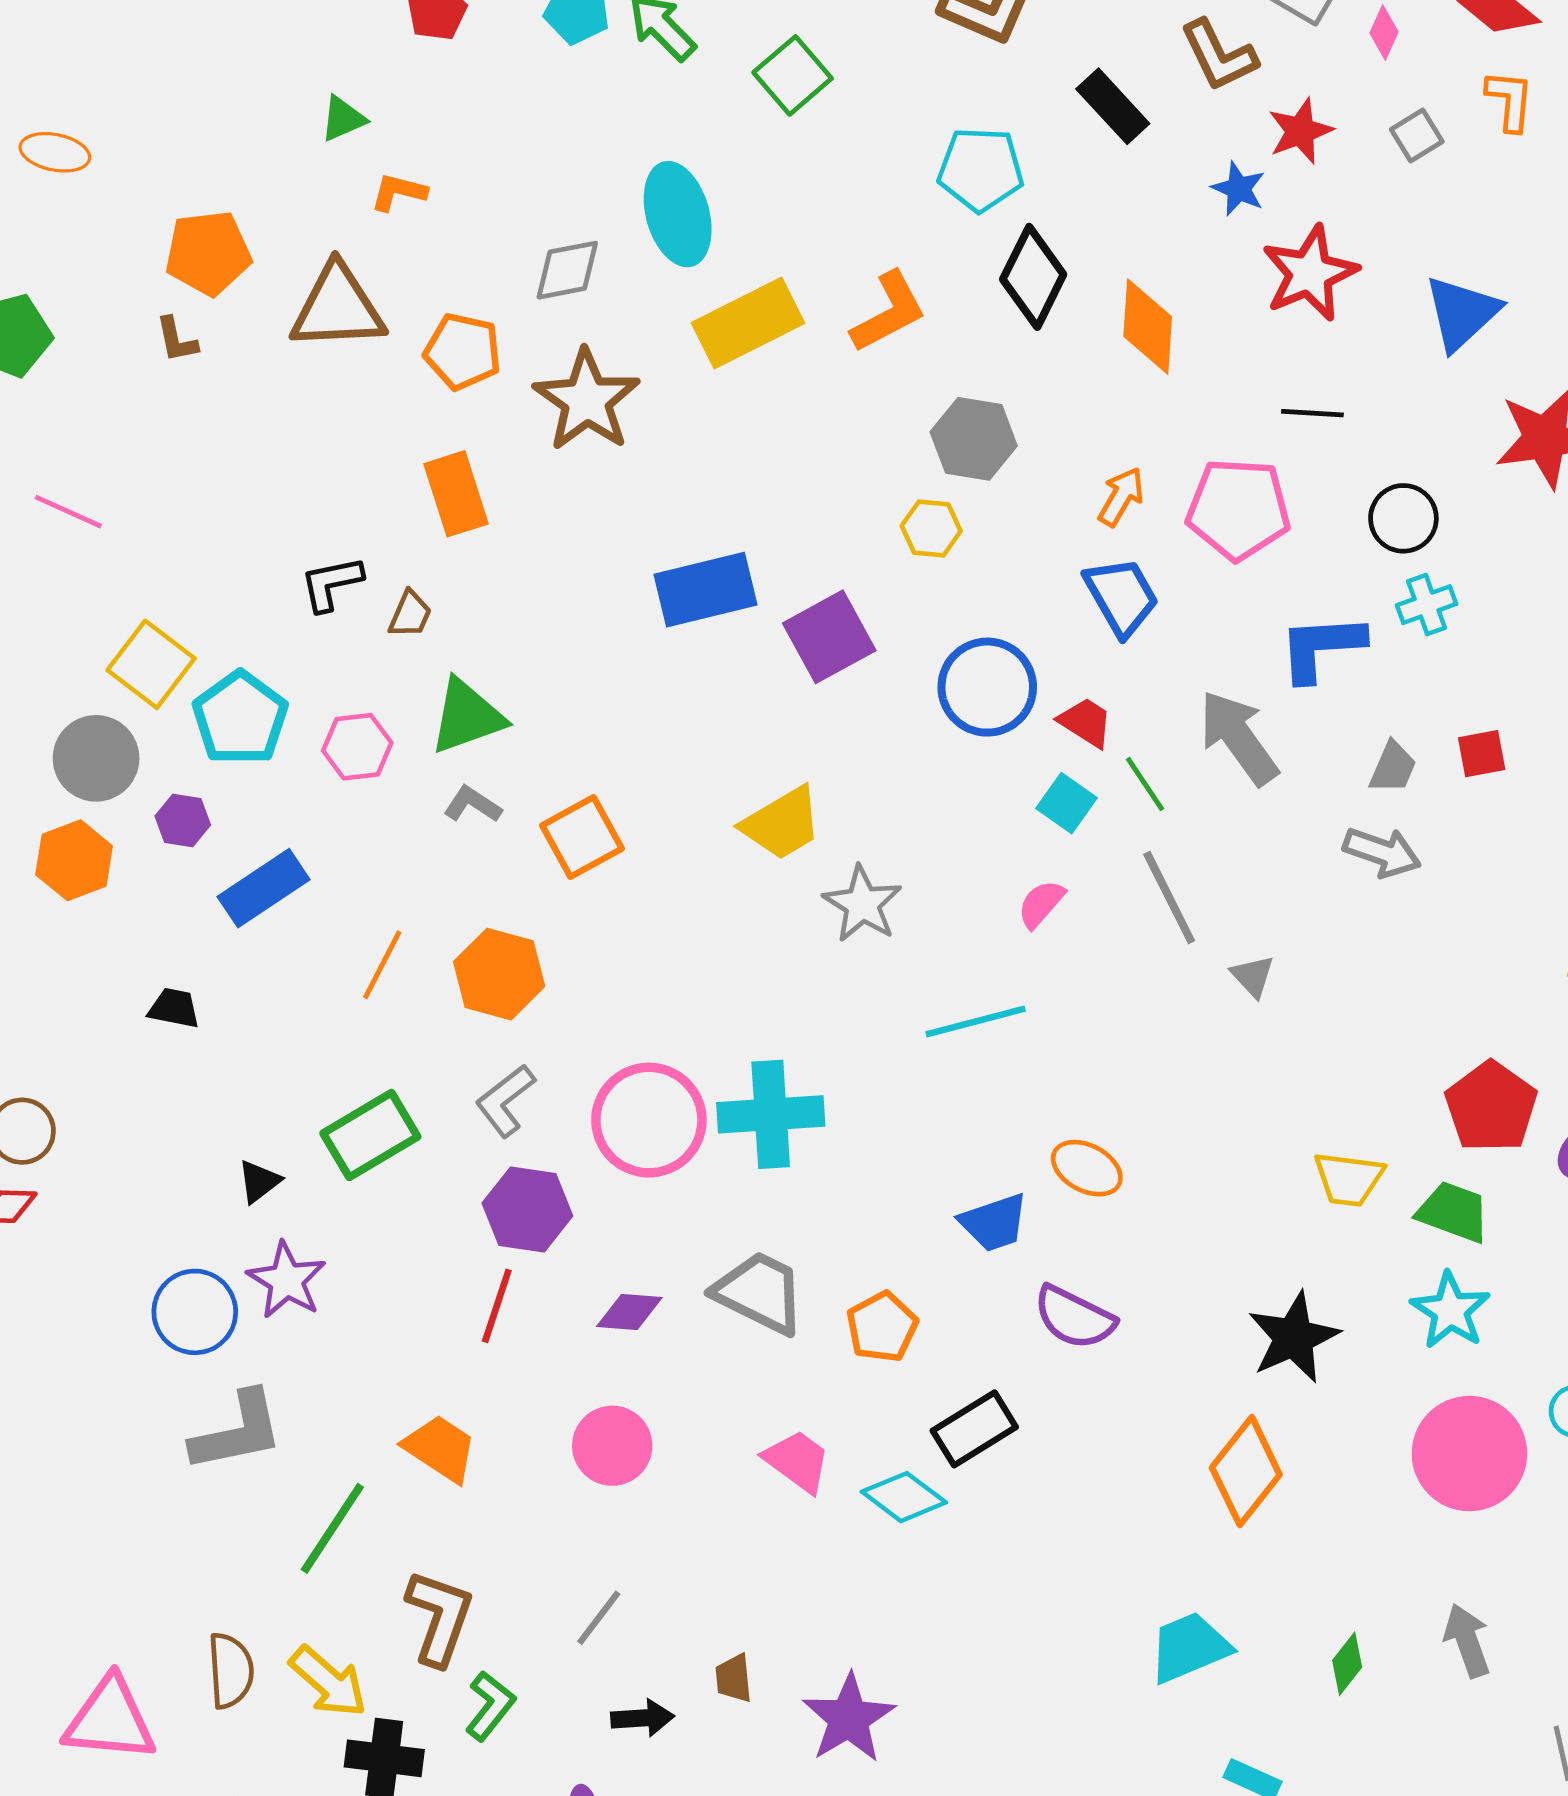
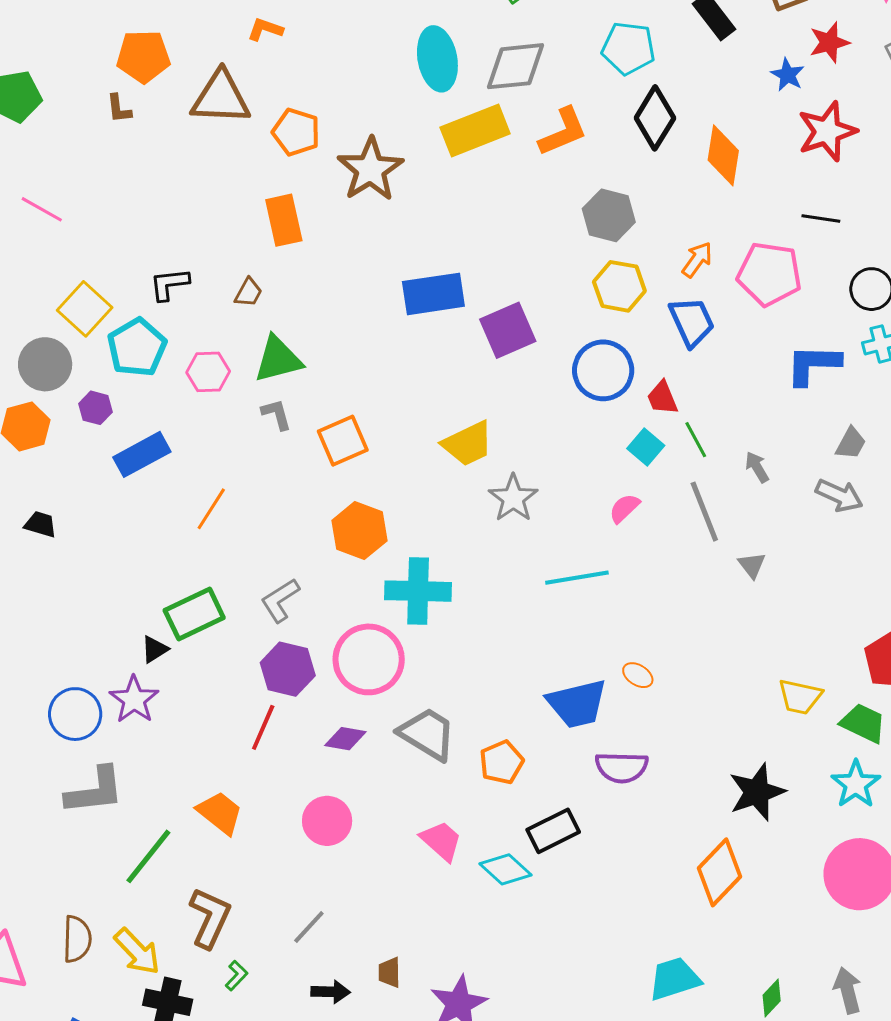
gray diamond: (567, 270) -> (515, 66), moved, size x1.4
yellow hexagon: (931, 528) -> (619, 286), moved, size x1.4
black L-shape: (331, 584) -> (169, 284), moved
red trapezoid: (1086, 722) -> (662, 398), turned -150
gray arrow: (1239, 738) -> (757, 467), moved, size x0.5
gray L-shape: (473, 804) -> (277, 414), turned 36
orange hexagon: (499, 974) -> (360, 531), moved
black trapezoid: (174, 1008) -> (40, 524), moved
cyan cross: (771, 1114) -> (418, 591), moved
pink circle: (649, 1120) -> (369, 659), moved
orange ellipse: (1087, 1168) -> (638, 675), size x0.7
black triangle: (259, 1182) -> (155, 649), moved
blue trapezoid: (994, 1222) -> (577, 704), size x1.4
purple semicircle: (1074, 1317) -> (622, 767), turned -30
green L-shape: (490, 1706) -> (236, 976), size x0.7

